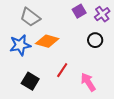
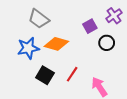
purple square: (79, 11) -> (90, 26), moved
black square: (30, 81) -> (45, 75), moved

